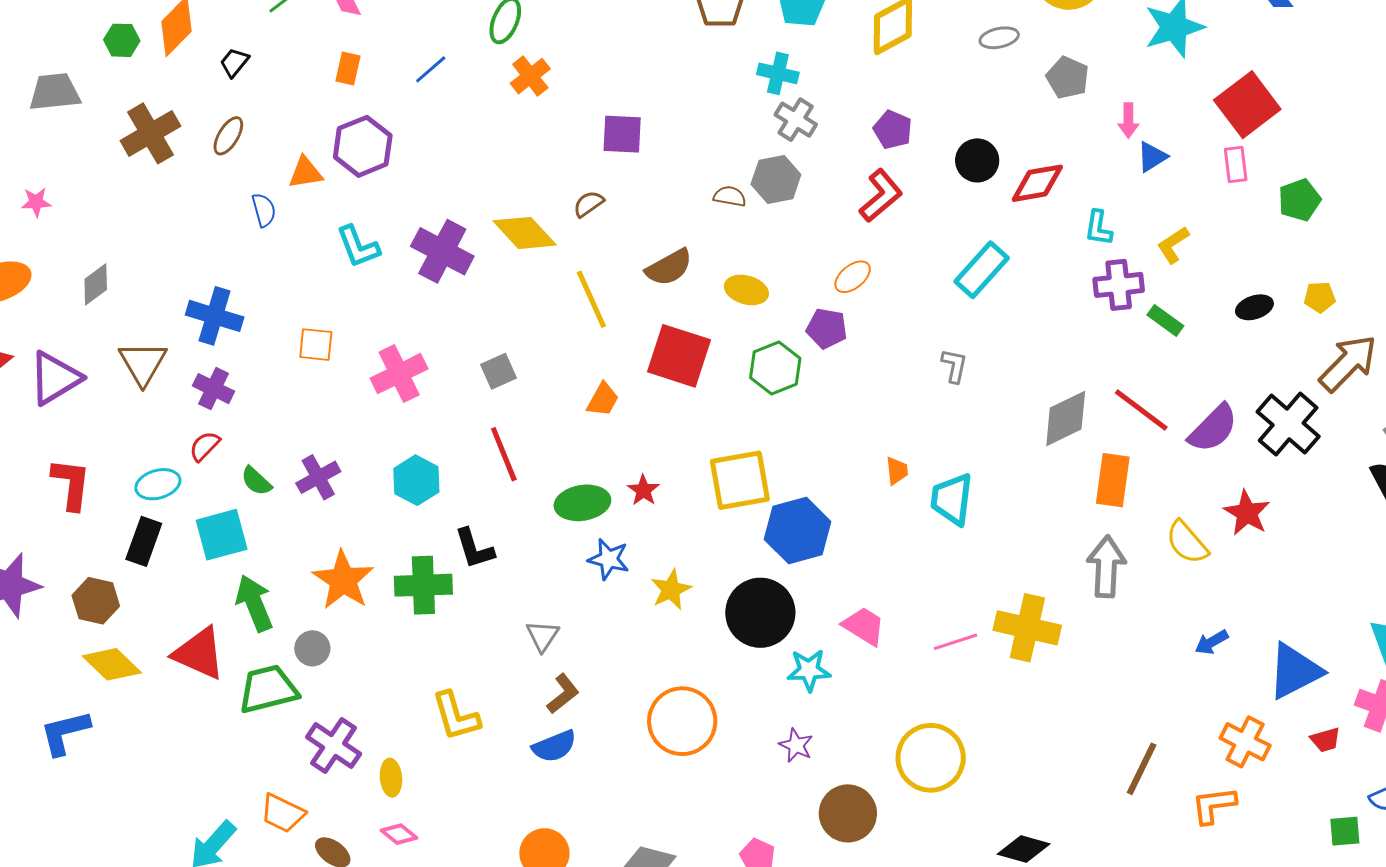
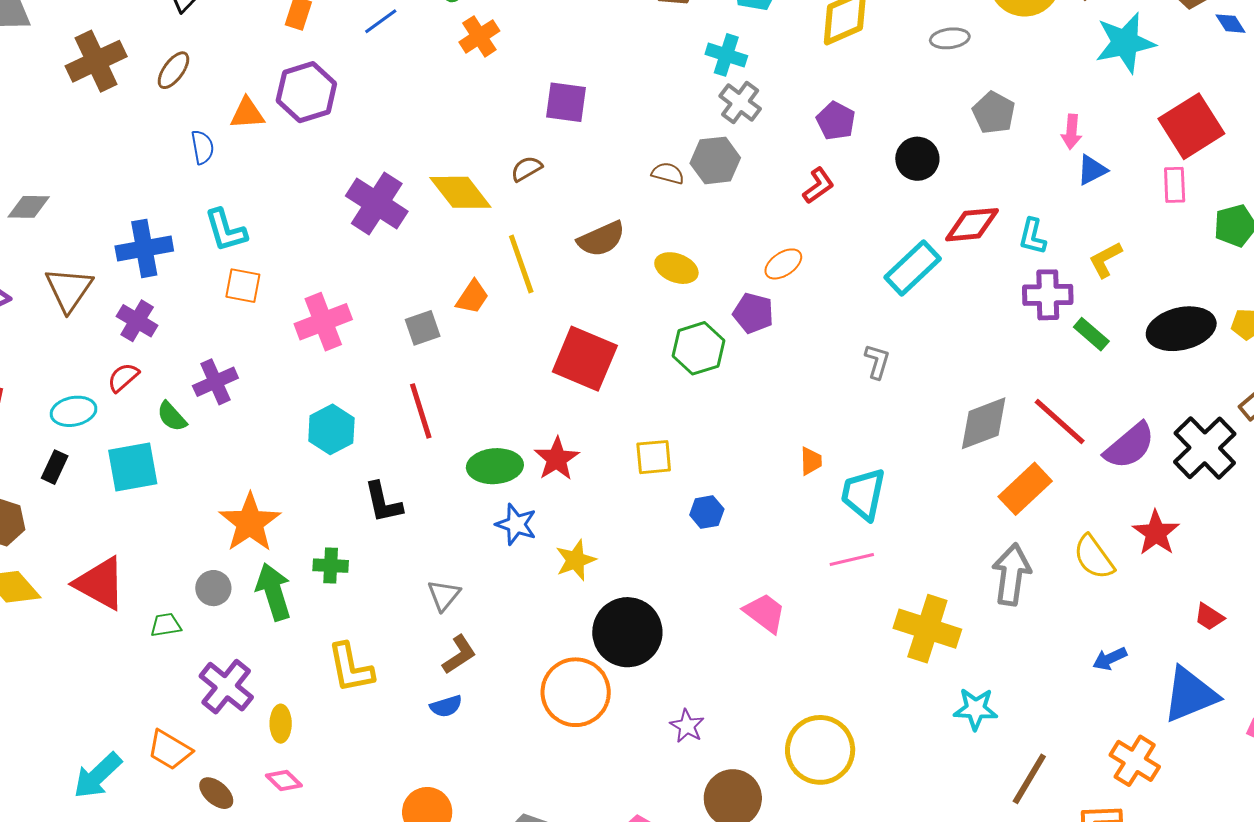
gray pentagon: (1068, 78) -> (994, 113), moved
red diamond: (1037, 183) -> (972, 225), moved
red L-shape: (881, 196) -> (818, 186), size x0.7
cyan L-shape: (358, 247) -> (226, 230), moved
gray diamond: (96, 284) -> (29, 207), turned 33
black ellipse: (1254, 307) -> (1181, 329), size x1.8
blue cross: (215, 316) -> (144, 248), turned -32
red square: (679, 356) -> (585, 359), moved
orange trapezoid: (603, 400) -> (472, 297), moved
purple cross: (318, 477) -> (215, 382), moved
yellow square: (740, 480) -> (654, 457), size x0.6
orange rectangle: (1113, 480) -> (1025, 489), turned 34
red star: (643, 490) -> (557, 459), size x1.4
blue hexagon: (798, 530) -> (707, 512), size x0.5
black rectangle: (144, 541) -> (55, 467), size x0.7
green cross: (423, 585) -> (331, 566), moved, size x0.6
green arrow: (254, 603) -> (274, 592), moved
black circle: (760, 613) -> (627, 632), moved
pink line: (955, 642) -> (852, 560), moved
cyan star: (809, 670) -> (976, 709), moved
green trapezoid: (268, 689) -> (166, 625), size x0.5
red trapezoid: (1325, 740) -> (1209, 617), moved, turned 44
blue semicircle: (554, 746) -> (446, 706), size x0.7

